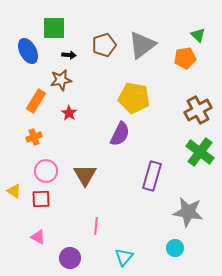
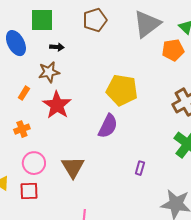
brown pentagon: (104, 45) -> (95, 20), moved
gray triangle: (142, 45) -> (147, 24), moved
orange rectangle: (36, 101) -> (24, 93), size x0.6
red star: (69, 113) -> (57, 105), size x1.8
purple rectangle: (152, 176) -> (140, 168), size x0.5

